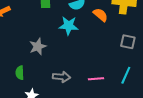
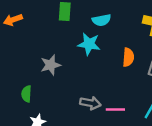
orange semicircle: (100, 15) -> (128, 57), moved, turned 49
gray arrow: (62, 77) -> (90, 103), moved

